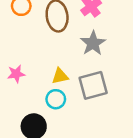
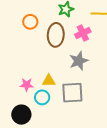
pink star: (16, 74) -> (27, 85), moved

